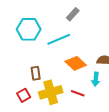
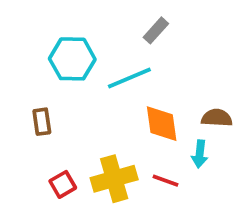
orange diamond: (76, 63) -> (162, 124), turned 40
brown rectangle: (36, 73) -> (42, 122), moved

